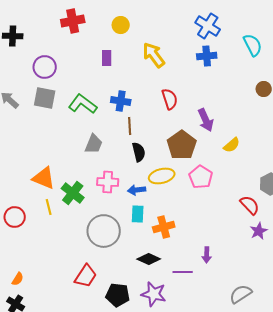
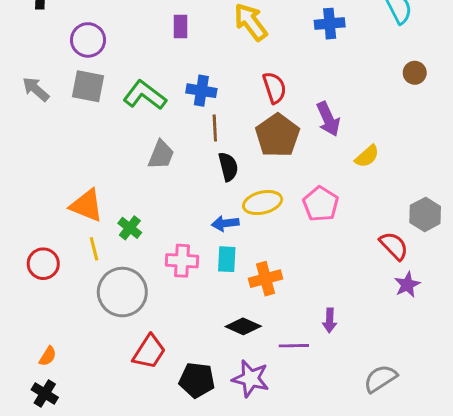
brown pentagon: (182, 145) -> (277, 135), moved
pink cross: (108, 182) -> (182, 261), moved
green cross: (73, 193) -> (130, 228), size x0.7
gray circle: (104, 231) -> (122, 292), moved

